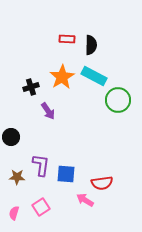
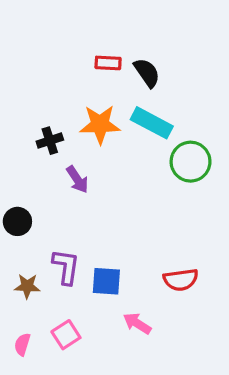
black semicircle: (91, 45) -> (147, 73), turned -36
orange star: (62, 77) -> (100, 124), turned 30
red semicircle: (102, 183) -> (181, 280), moved

